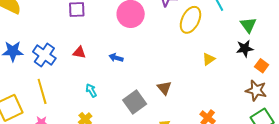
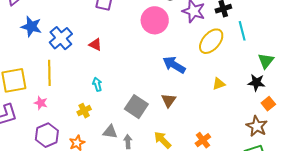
blue arrow: (116, 58) -> (174, 65), moved, size x1.6
gray square: (135, 102) -> (136, 107), turned -35

